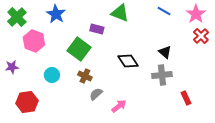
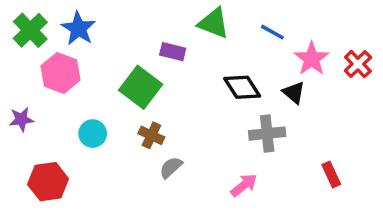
blue line: (164, 11) -> (272, 32), moved
blue star: (56, 14) -> (78, 28), moved
pink star: (196, 14) -> (312, 59), moved
black diamond: (128, 61) -> (242, 87), moved
gray cross: (162, 75) -> (267, 134), moved
pink arrow: (119, 106) -> (244, 185), moved

